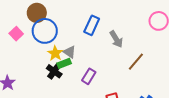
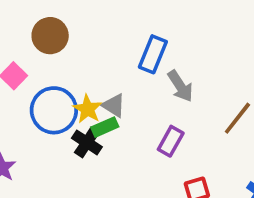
blue circle: (45, 31) -> (54, 110), moved
gray arrow: (116, 39) -> (180, 86), moved
purple rectangle: (89, 76) -> (171, 141), moved

